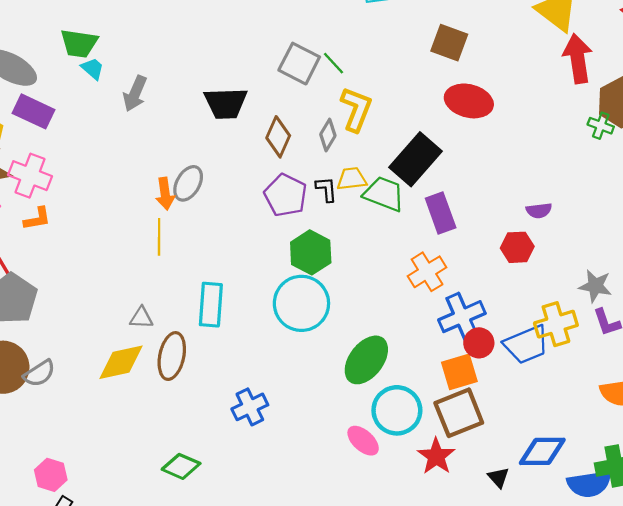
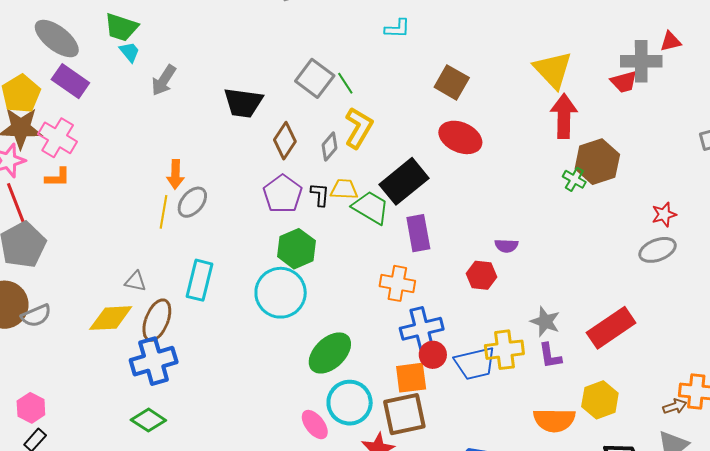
gray ellipse: (188, 183) -> (192, 202), moved
orange cross: (427, 272) -> (397, 283), turned 32
blue cross: (250, 407) -> (154, 361), moved, size x1.4

